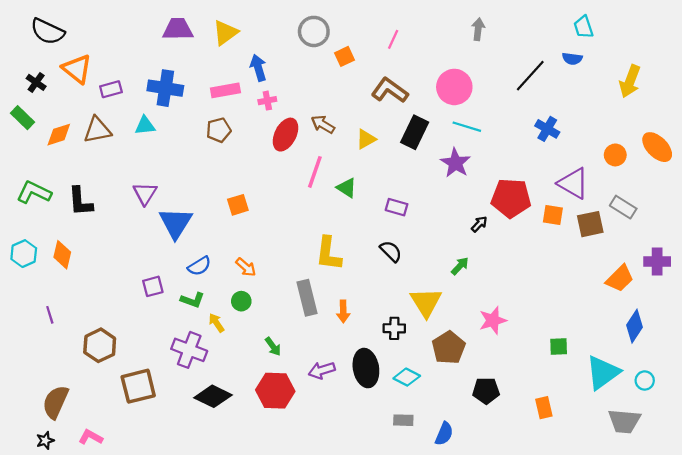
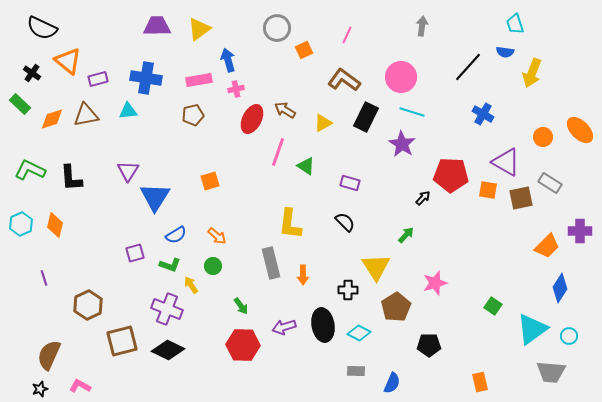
yellow arrow: (630, 81) -> (532, 73), moved
green square: (559, 346) -> (493, 306), turned 36
black diamond: (213, 396) -> (168, 350), moved
orange rectangle: (544, 408) -> (480, 382), moved

